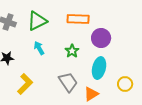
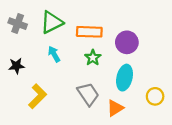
orange rectangle: (78, 19) -> (89, 32), moved

